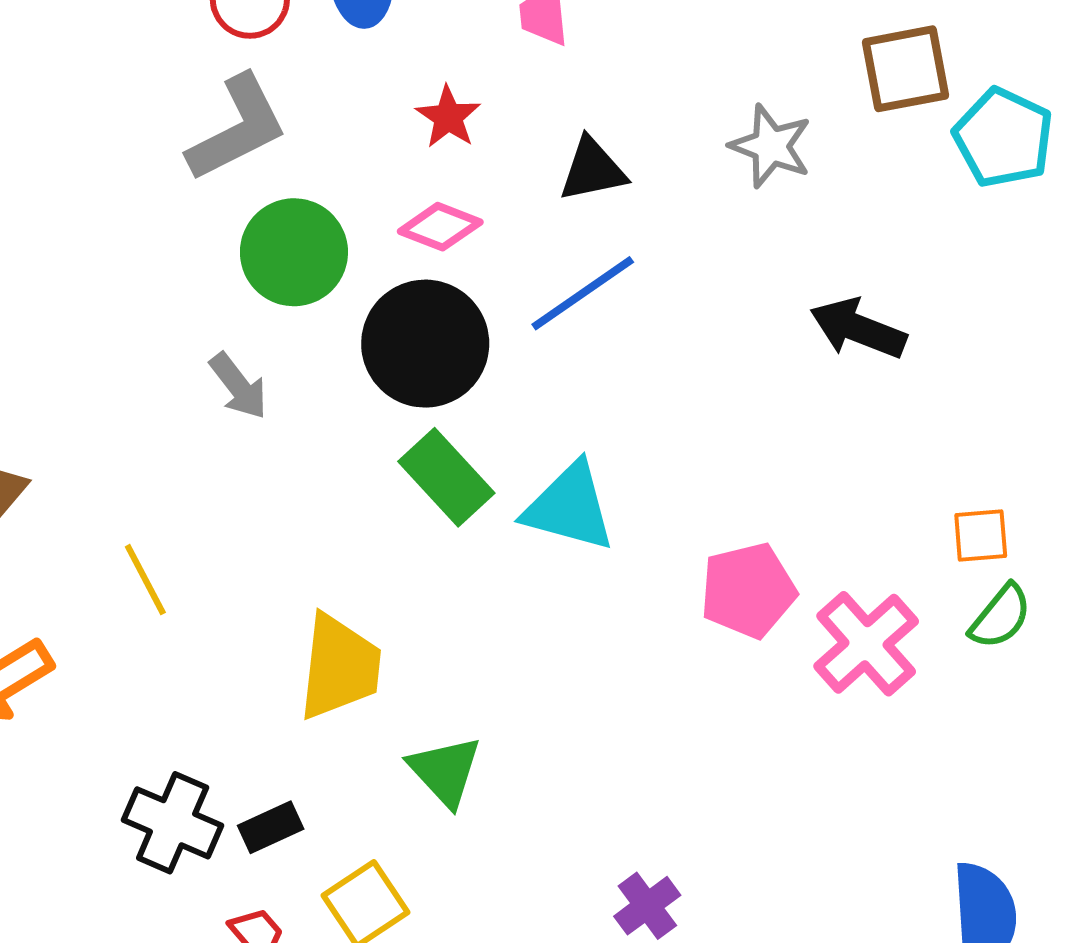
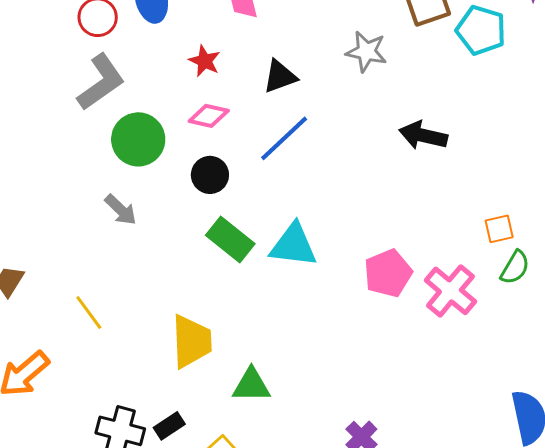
black circle: (425, 344) -> (210, 175), size x0.6
green triangle: (445, 771) -> (251, 385), turned -39

